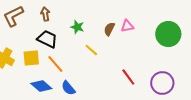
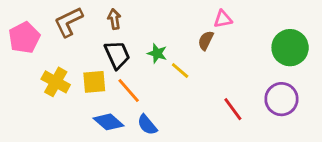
pink triangle: (127, 26) -> (223, 19), moved
green star: (77, 27) -> (157, 53), moved
black trapezoid: (47, 39) -> (117, 55), turned 40
purple circle: (162, 83) -> (281, 99), moved

